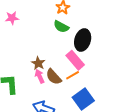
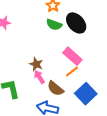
black ellipse: (83, 40) -> (76, 23), moved, turned -50
brown semicircle: (54, 77) -> (55, 88), moved

